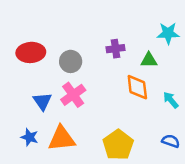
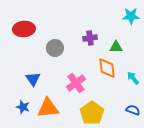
cyan star: (168, 33) -> (131, 16), moved
red ellipse: (31, 52) -> (24, 29), moved
pink cross: (73, 95) -> (76, 83), moved

